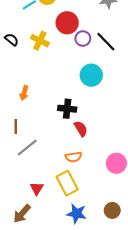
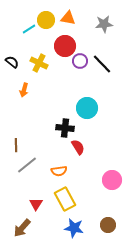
cyan circle: (91, 75) -> (87, 108), moved
orange arrow: (24, 93) -> (24, 90), moved
orange semicircle: (73, 157) -> (59, 171), moved

